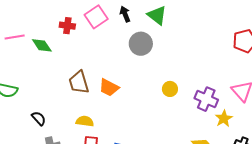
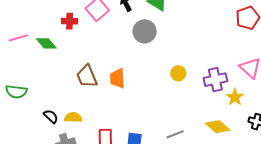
orange trapezoid: (109, 88) -> (117, 78), turned 65
purple cross: (206, 99) -> (215, 80), turned -30
yellow semicircle: (85, 121) -> (73, 117), moved

